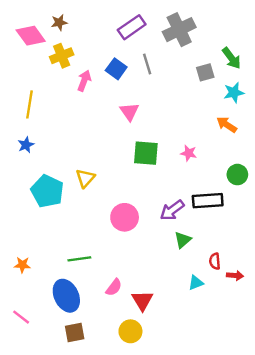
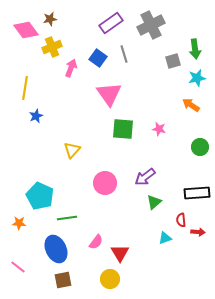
green arrow: (231, 58) -> (195, 49), turned 30
pink triangle: (129, 112) -> (109, 94), size x1.5
blue star: (26, 145) -> (36, 116), moved
cyan pentagon: (47, 191) -> (40, 196), moved
black rectangle: (208, 201) -> (197, 193), moved

